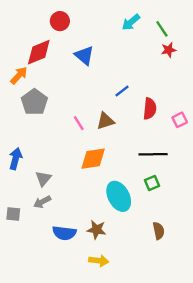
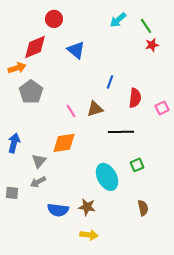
orange arrow: (19, 75) -> (17, 68), turned 30
blue line: (122, 91) -> (110, 82), turned -32
black line: (153, 154) -> (121, 132), moved
orange diamond: (93, 159) -> (64, 143), moved

